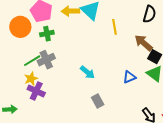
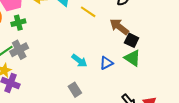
yellow line: (114, 27) -> (88, 12), turned -42
cyan arrow: (88, 72) -> (79, 61), moved

